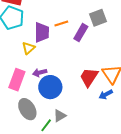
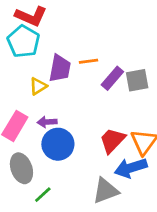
gray square: (98, 18) -> (137, 80), moved
blue arrow: (106, 94) -> (131, 168), size x1.6
gray triangle: (60, 116) -> (106, 191), moved, size x1.5

